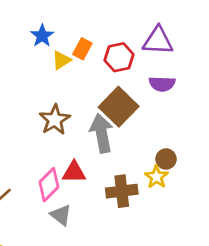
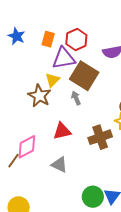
purple triangle: (158, 41) -> (64, 58), moved
yellow triangle: (61, 60) -> (52, 80), moved
gray arrow: (102, 133) -> (76, 98), size x0.5
pink diamond: (49, 185) -> (27, 147), moved, turned 30

